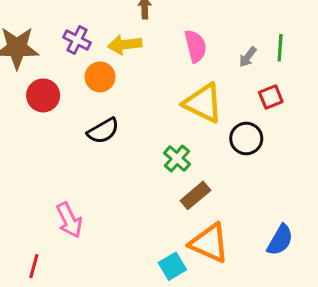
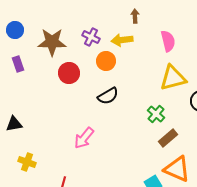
yellow triangle: (203, 103) -> (173, 78), turned -40
pink arrow: (69, 220) -> (84, 138), moved, turned 65

